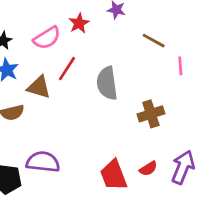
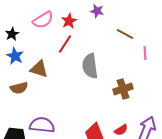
pink semicircle: (47, 38) -> (43, 20), moved
red line: (67, 69) -> (65, 44), moved

